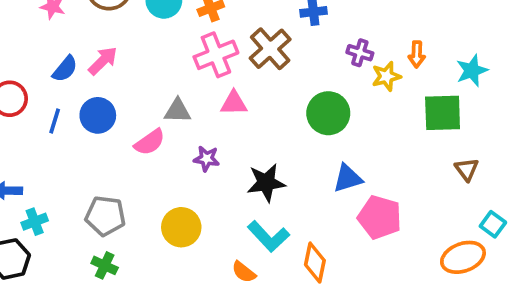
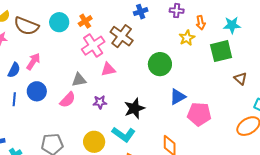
purple cross: (360, 53) -> (177, 11), moved
cyan star: (472, 71) -> (232, 25), turned 30
cyan L-shape: (269, 236) -> (124, 134), moved

